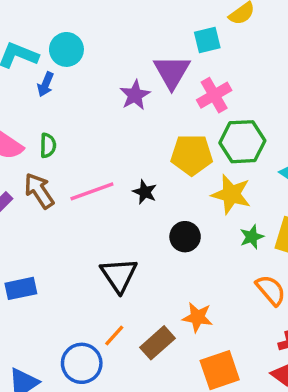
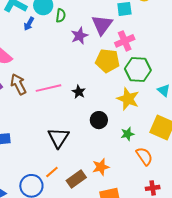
green semicircle: (48, 145) -> (61, 15), moved
yellow pentagon: (192, 155) -> (107, 61), moved
green star: (252, 237) -> (127, 134), moved
orange star: (198, 317) -> (101, 167), turned -30

